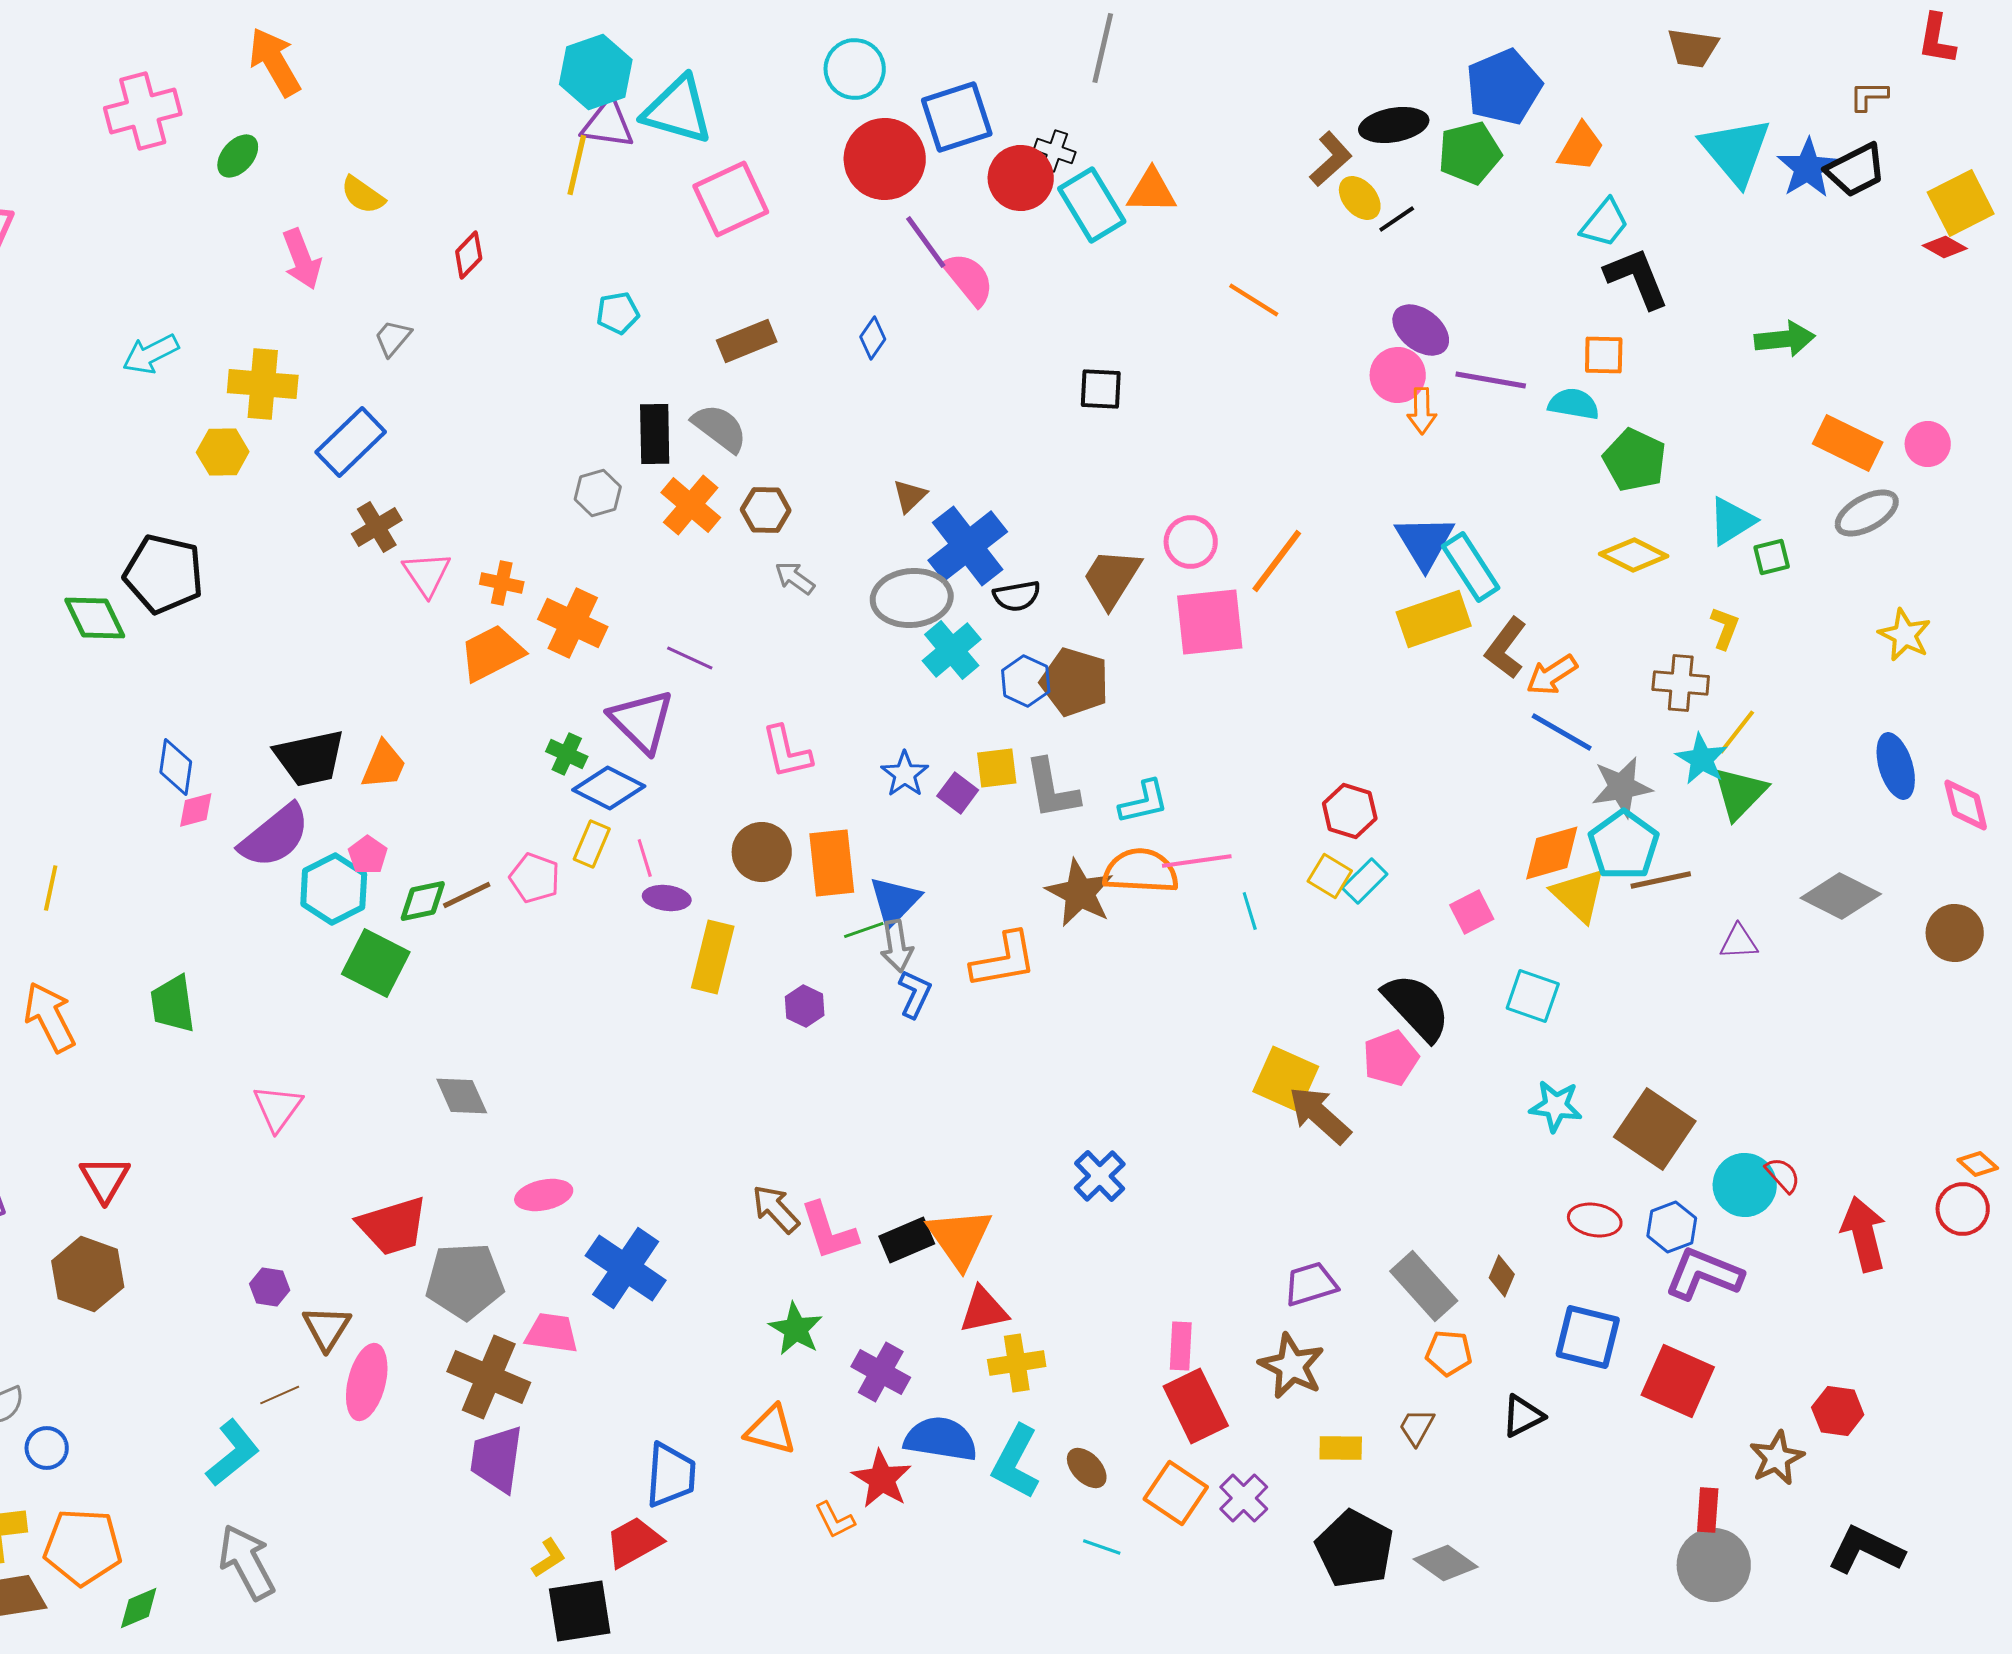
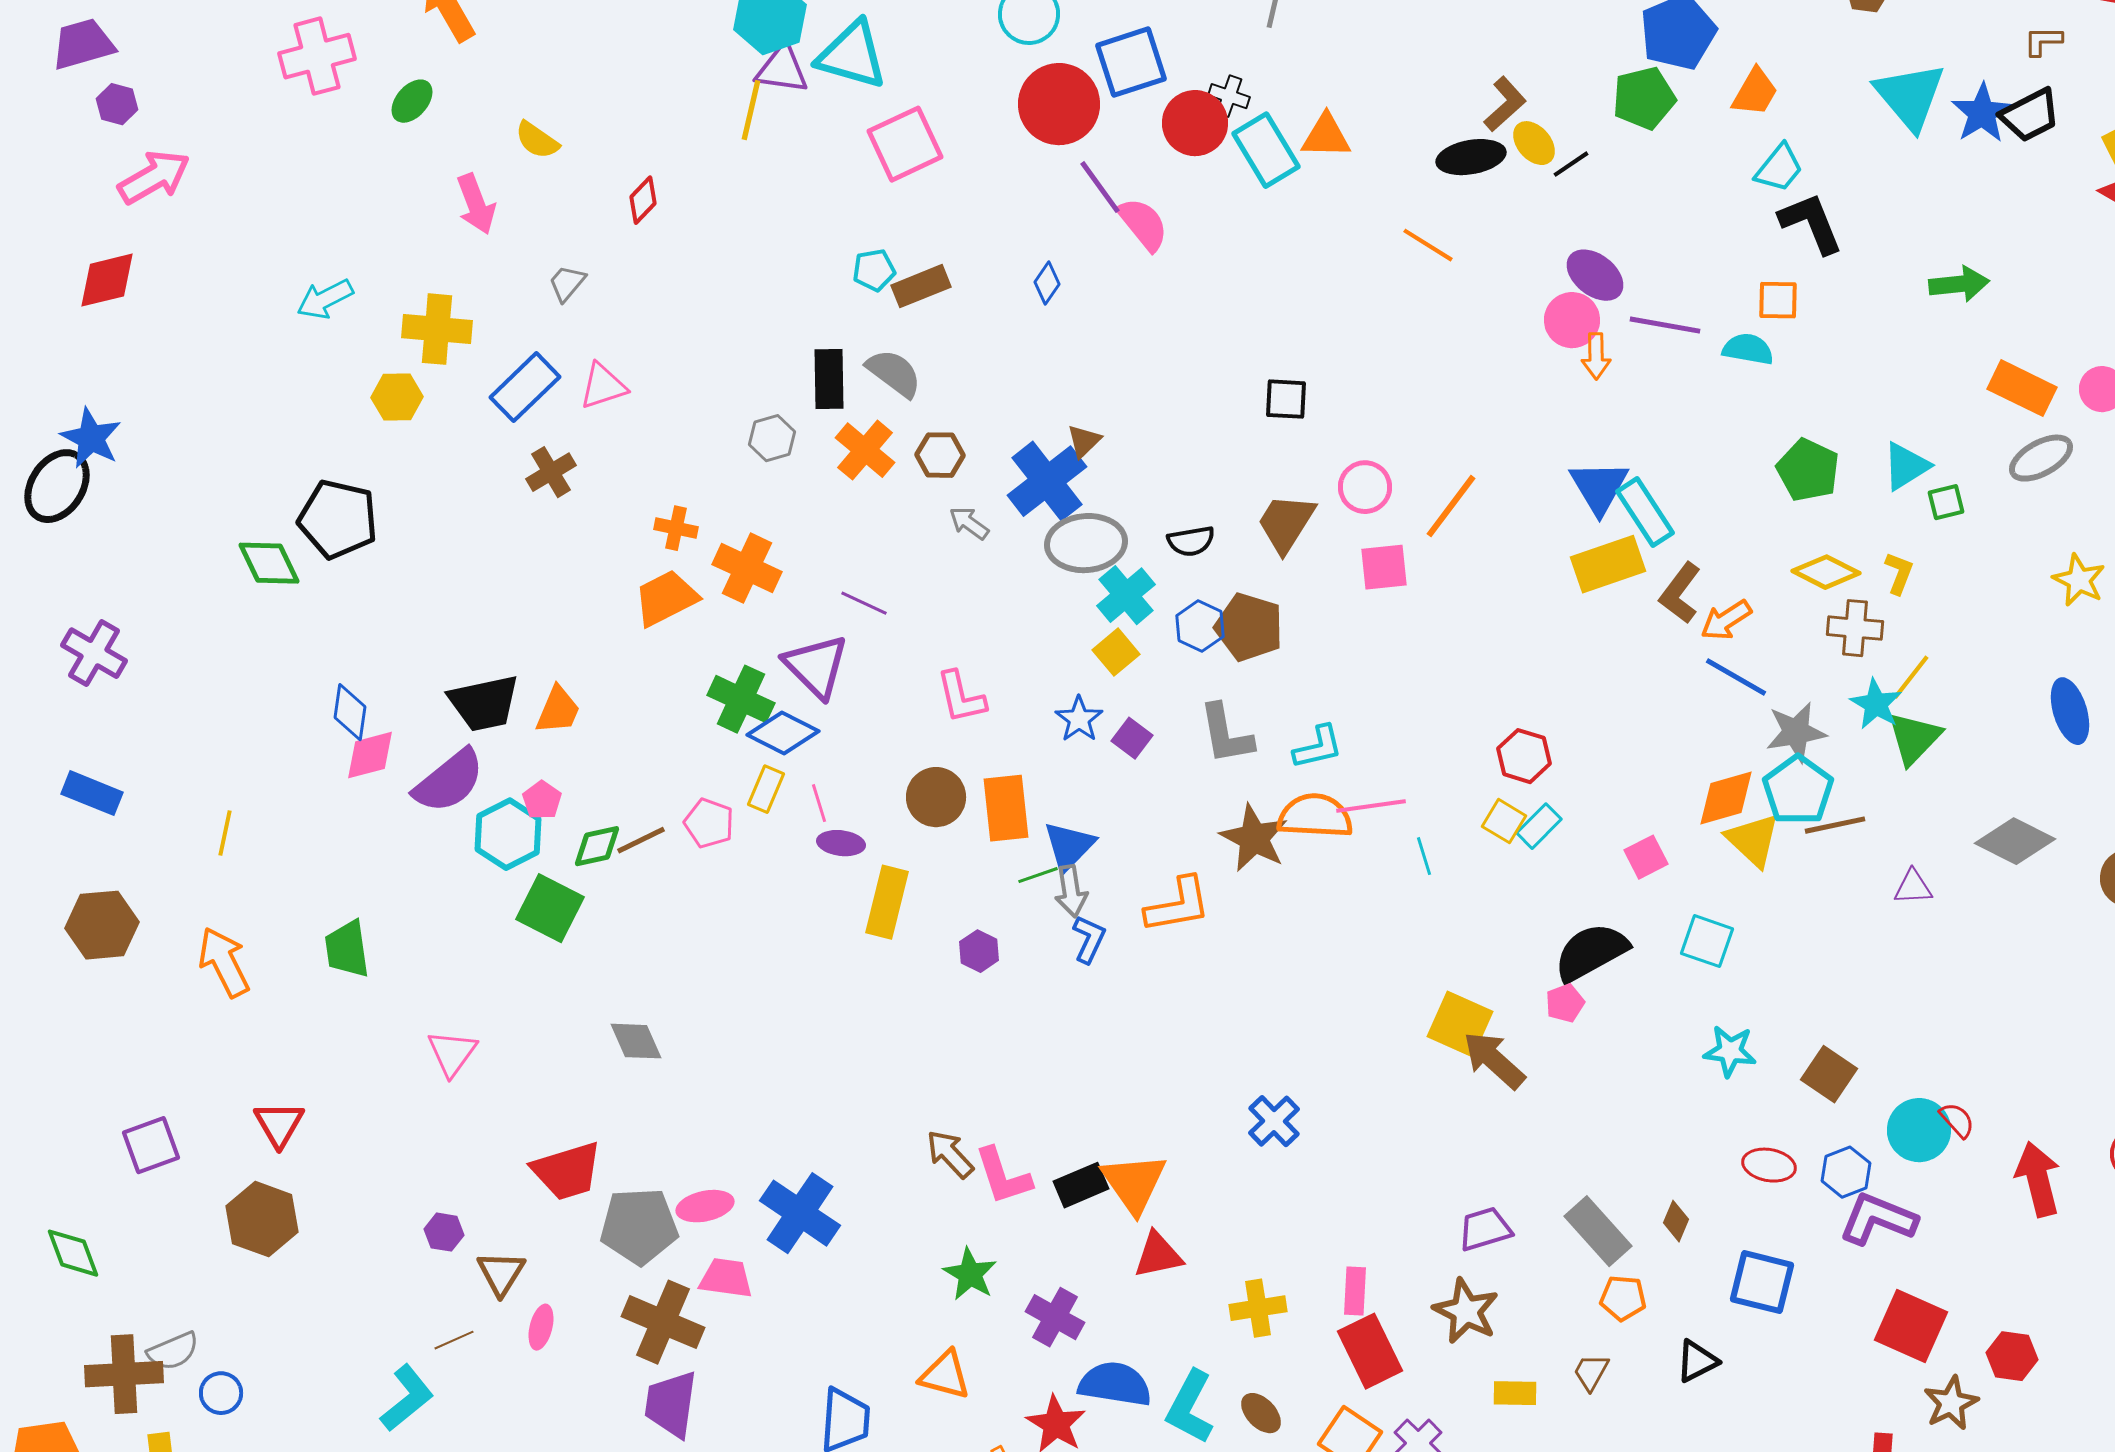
black ellipse: (1394, 125) -> (1471, 157), moved
cyan pentagon: (618, 313) -> (874, 270), moved
black square: (1101, 389) -> (1286, 399), moved
green pentagon: (1635, 460) -> (1808, 470), moved
blue cross: (968, 546) -> (1047, 481), moved
yellow diamond: (1634, 555) -> (1826, 572), moved
pink triangle: (427, 574) -> (603, 386), moved, turned 46
pink square: (1210, 622) -> (1384, 567), size x0.7
green cross: (567, 754) -> (741, 699), size x1.6
yellow square: (997, 768) -> (1116, 652), moved, turned -33
pink diamond: (196, 810) -> (370, 755), size x1.4
black semicircle: (1417, 1007) -> (1591, 952), turned -76
pink pentagon: (1391, 1058) -> (1565, 1003), size x0.7
brown square: (1655, 1129) -> (1829, 1074), size x0.7
pink ellipse: (544, 1195) -> (705, 1206), moved
yellow cross: (1017, 1363) -> (1258, 1308), moved
red square: (1678, 1381) -> (1911, 1326), moved
pink ellipse: (367, 1382) -> (541, 1327), size x0.6

